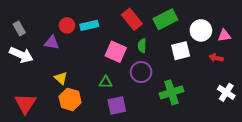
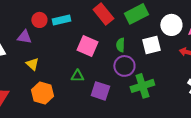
green semicircle: (142, 46) -> (120, 45), moved
purple circle: (141, 72) -> (124, 66), moved
yellow triangle: (61, 78) -> (32, 64), moved
purple square: (117, 106) -> (100, 91), moved, turned 30

